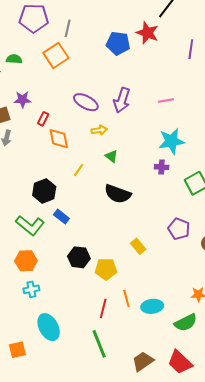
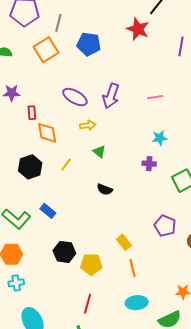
blue pentagon: (118, 43) -> (89, 44), moved
red rectangle: (43, 119) -> (32, 113), turned -32
cyan star: (171, 141) -> (160, 138), size x0.6
black hexagon: (44, 191) -> (30, 167), moved
black semicircle: (118, 194) -> (105, 189), size x0.6
orange line: (126, 298) -> (132, 268), moved

